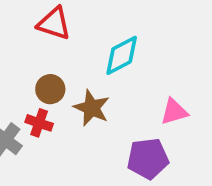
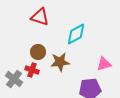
brown star: (92, 108) -> (60, 62), turned -30

